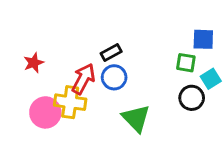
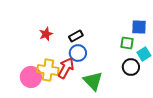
red star: (34, 63) -> (46, 34), moved
red arrow: (83, 79) -> (66, 68), moved

